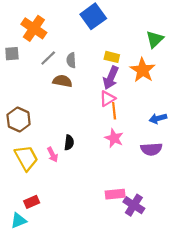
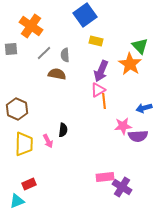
green triangle: (155, 39) -> (140, 46), moved, turned -30
yellow rectangle: (112, 57) -> (96, 41), moved
pink star: (114, 138) -> (123, 126), moved, turned -30
yellow trapezoid: (26, 158) -> (24, 144), turned 30

